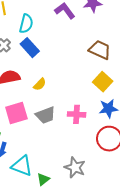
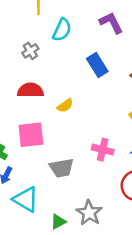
blue rectangle: (30, 48) -> (97, 65), moved
gray trapezoid: (46, 115) -> (62, 168), moved
green triangle: (43, 179) -> (58, 222), moved

